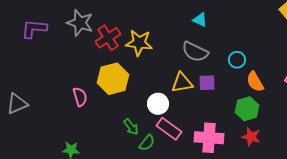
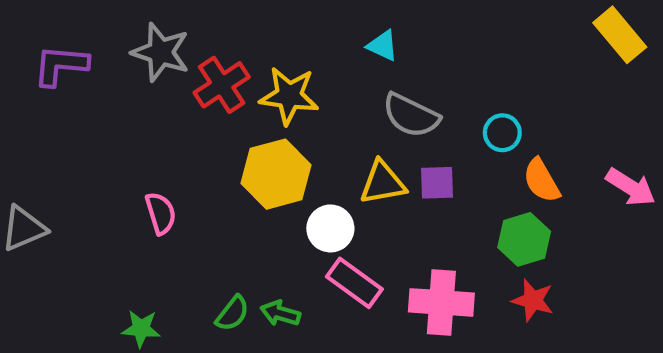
cyan triangle: (200, 20) -> (383, 46), moved
yellow hexagon: (113, 79) -> (276, 174), moved
green arrow: (131, 127) -> (280, 313), moved, turned 144
green semicircle: (147, 143) -> (232, 313), moved

